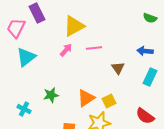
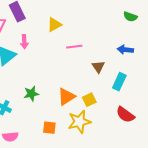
yellow triangle: (74, 26) -> (54, 25), size x0.7
pink arrow: (66, 50) -> (24, 42), moved, turned 136
cyan rectangle: (150, 77) -> (119, 82), moved

